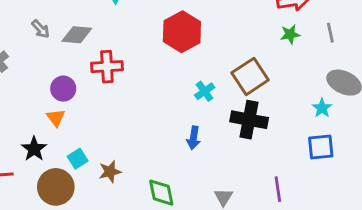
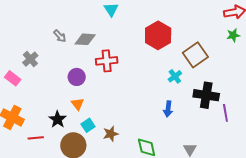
brown square: (250, 76) -> (195, 55), moved
orange triangle: (56, 118) -> (78, 104), moved
purple line: (278, 189) -> (225, 113), moved

